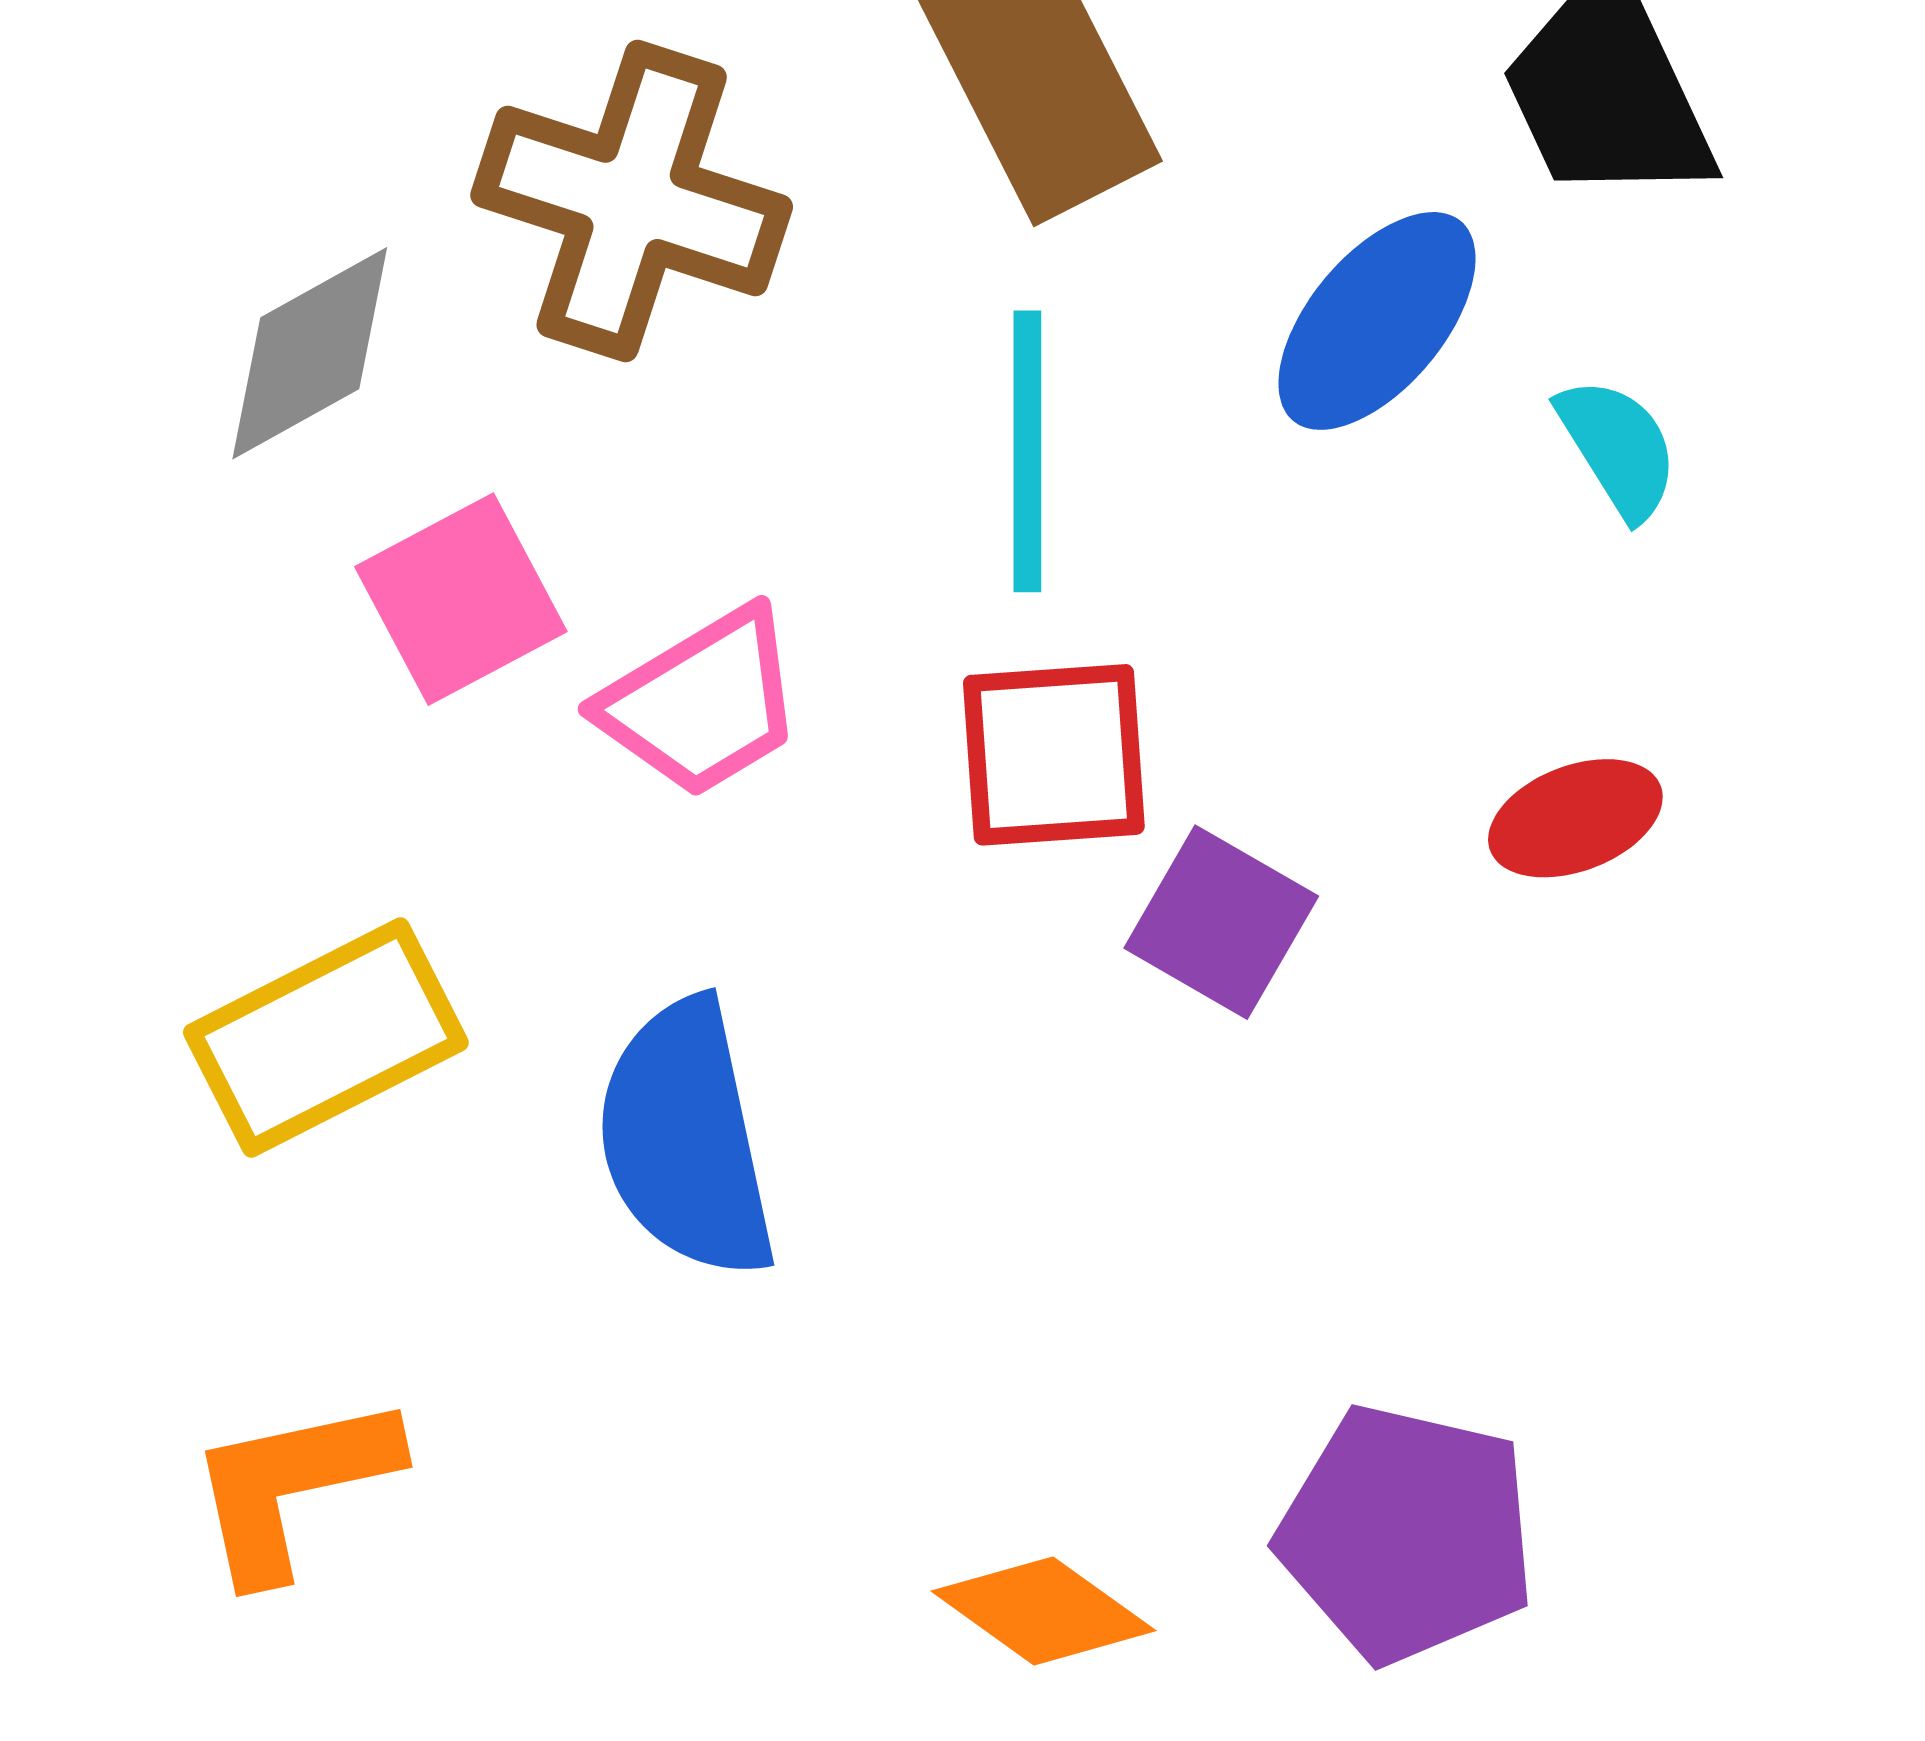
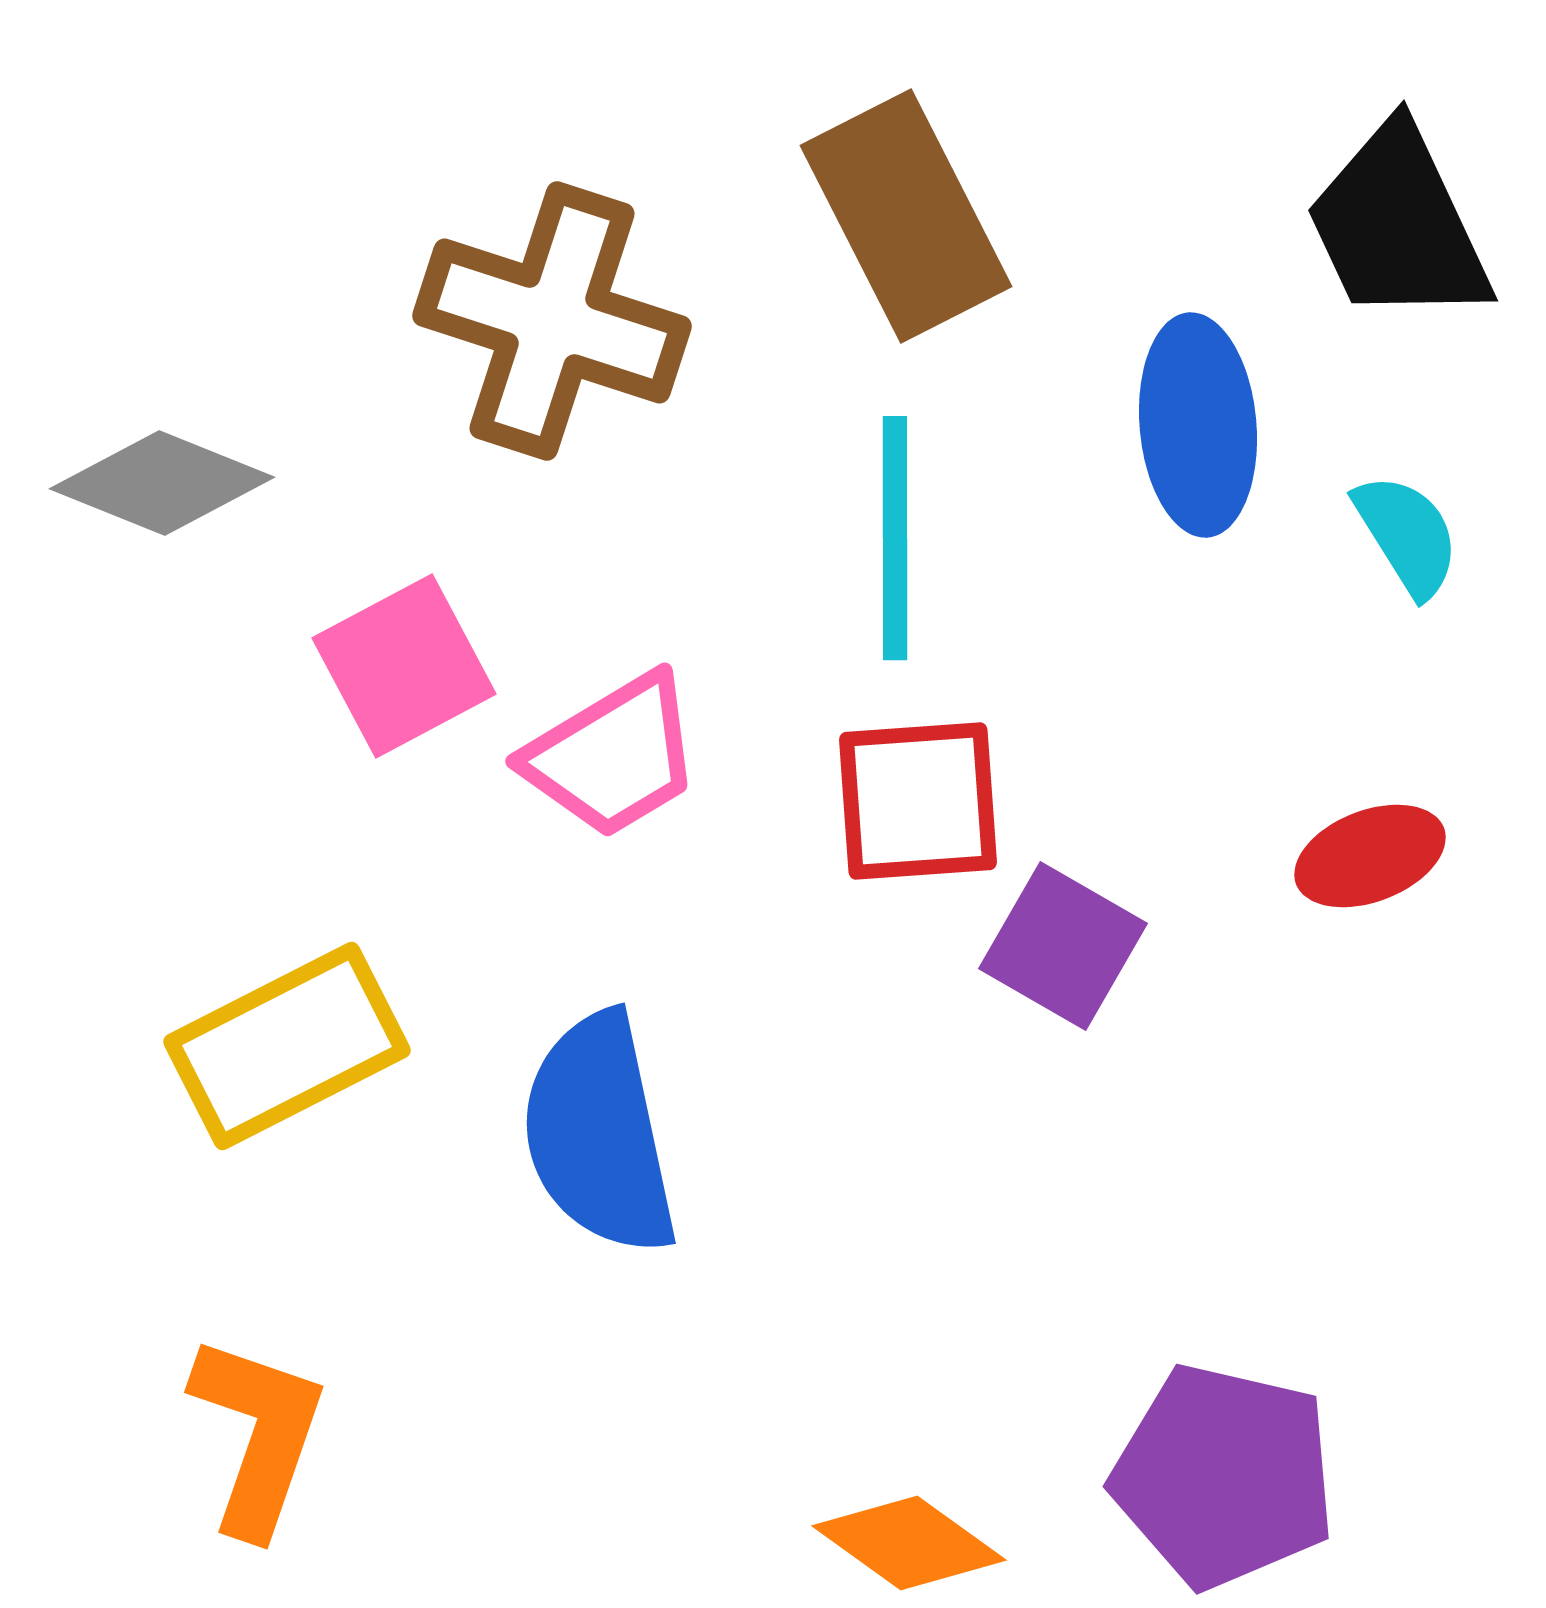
blue ellipse: (1377, 321) -> (1198, 425), turned -45
gray diamond: (310, 353) -> (162, 483), moved, turned 51
orange L-shape: (292, 1486) -> (258, 1435), turned 121

